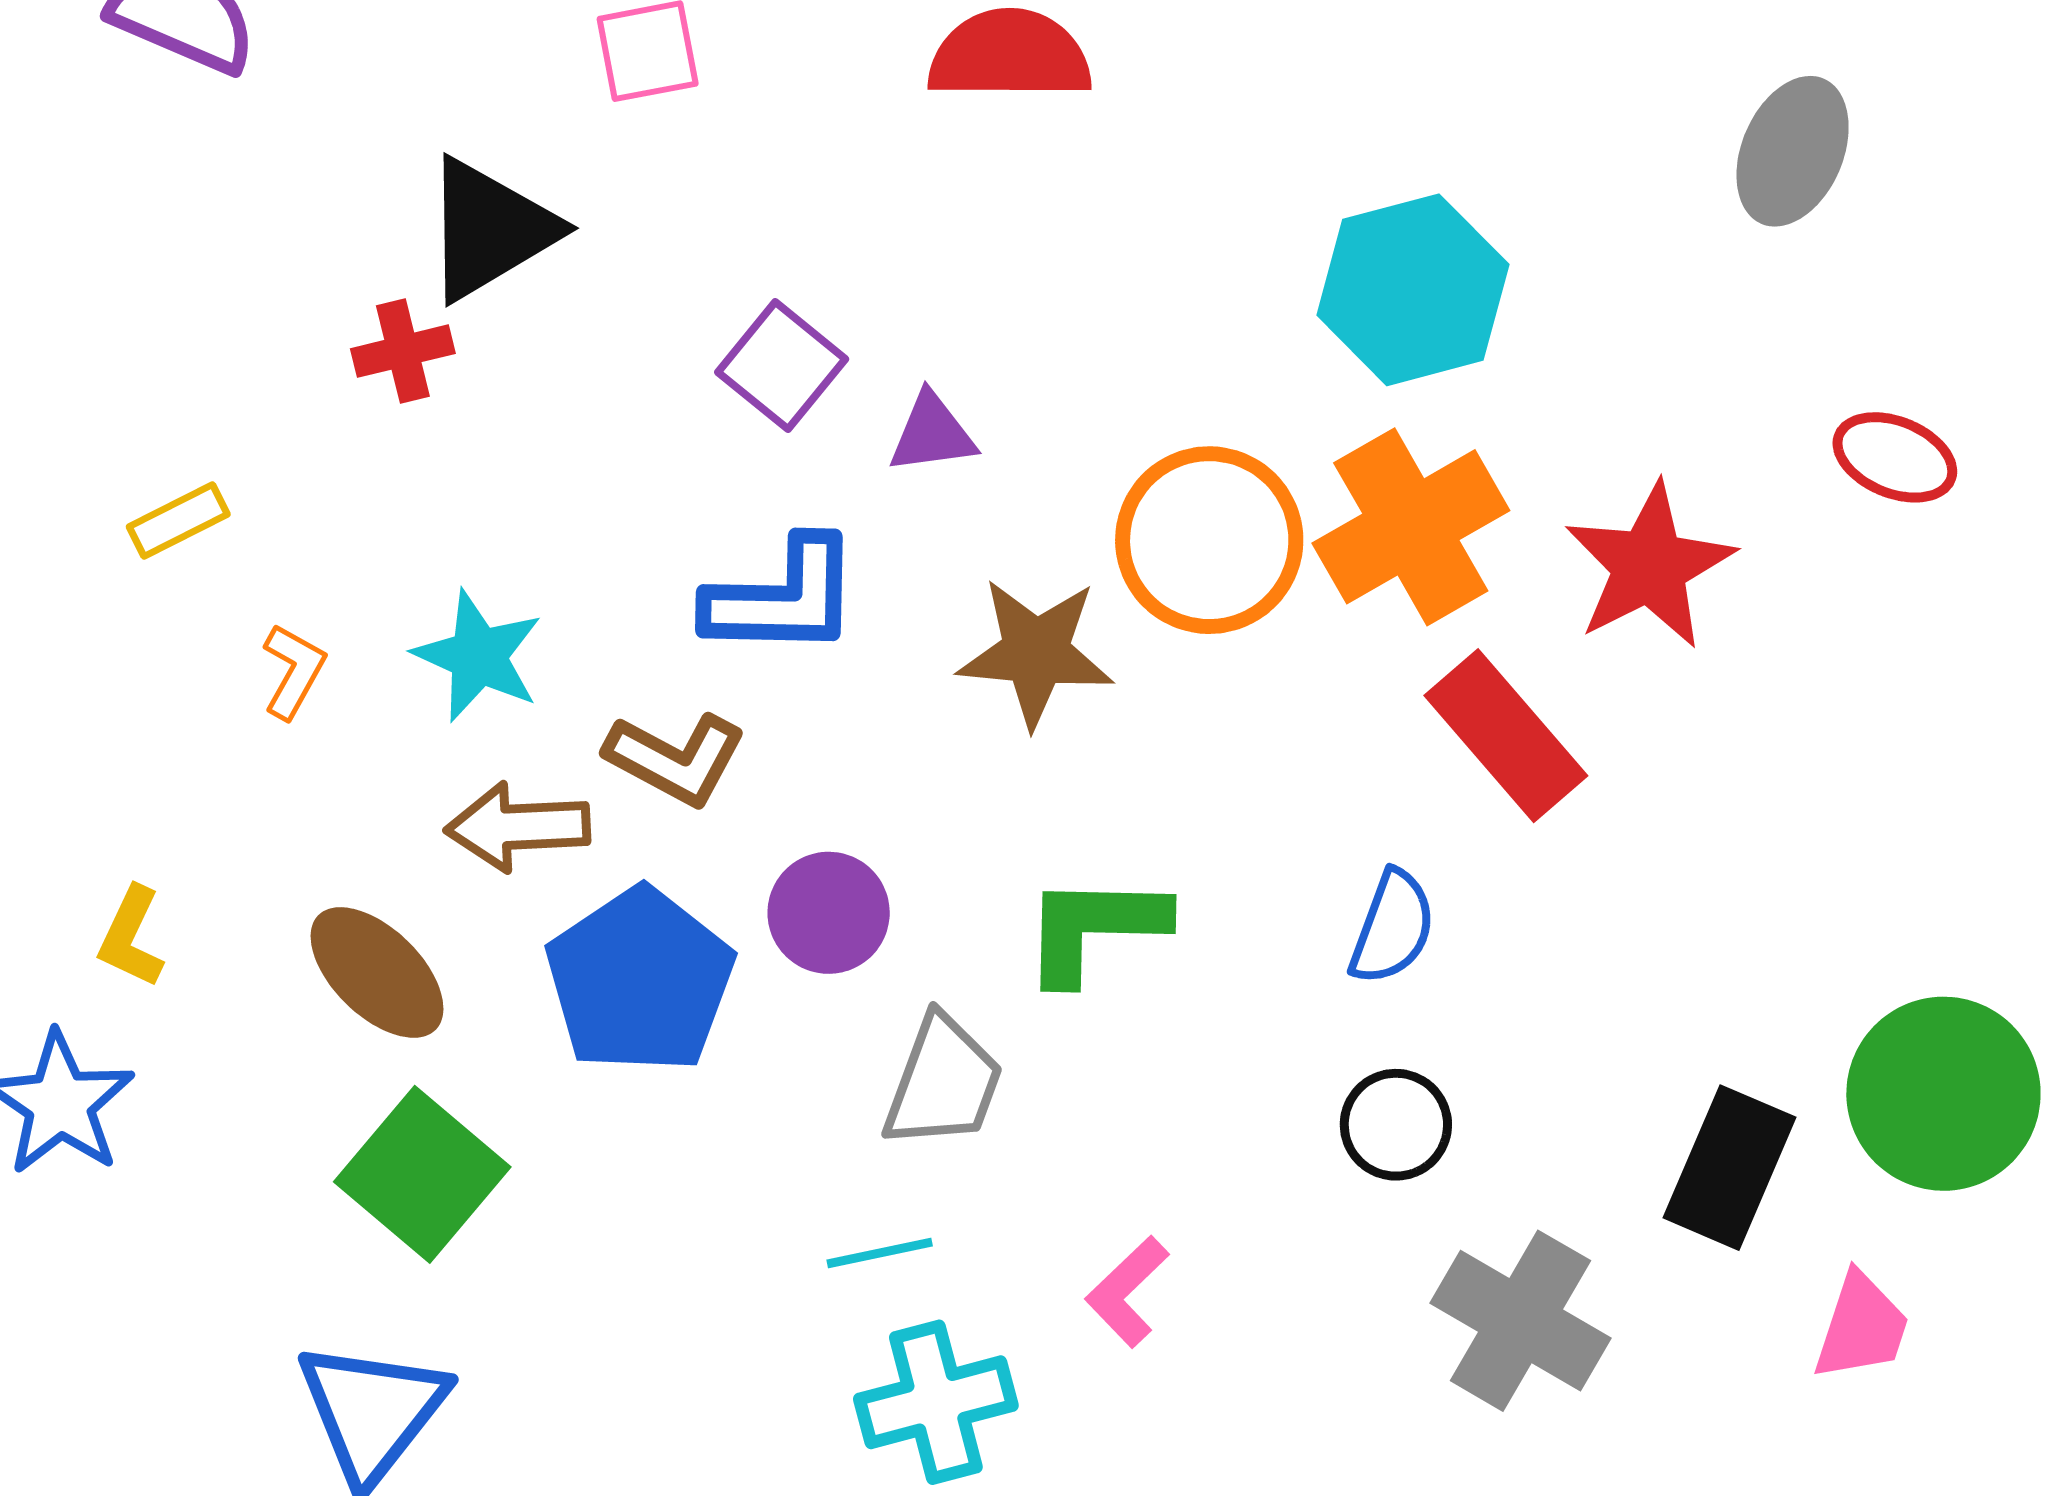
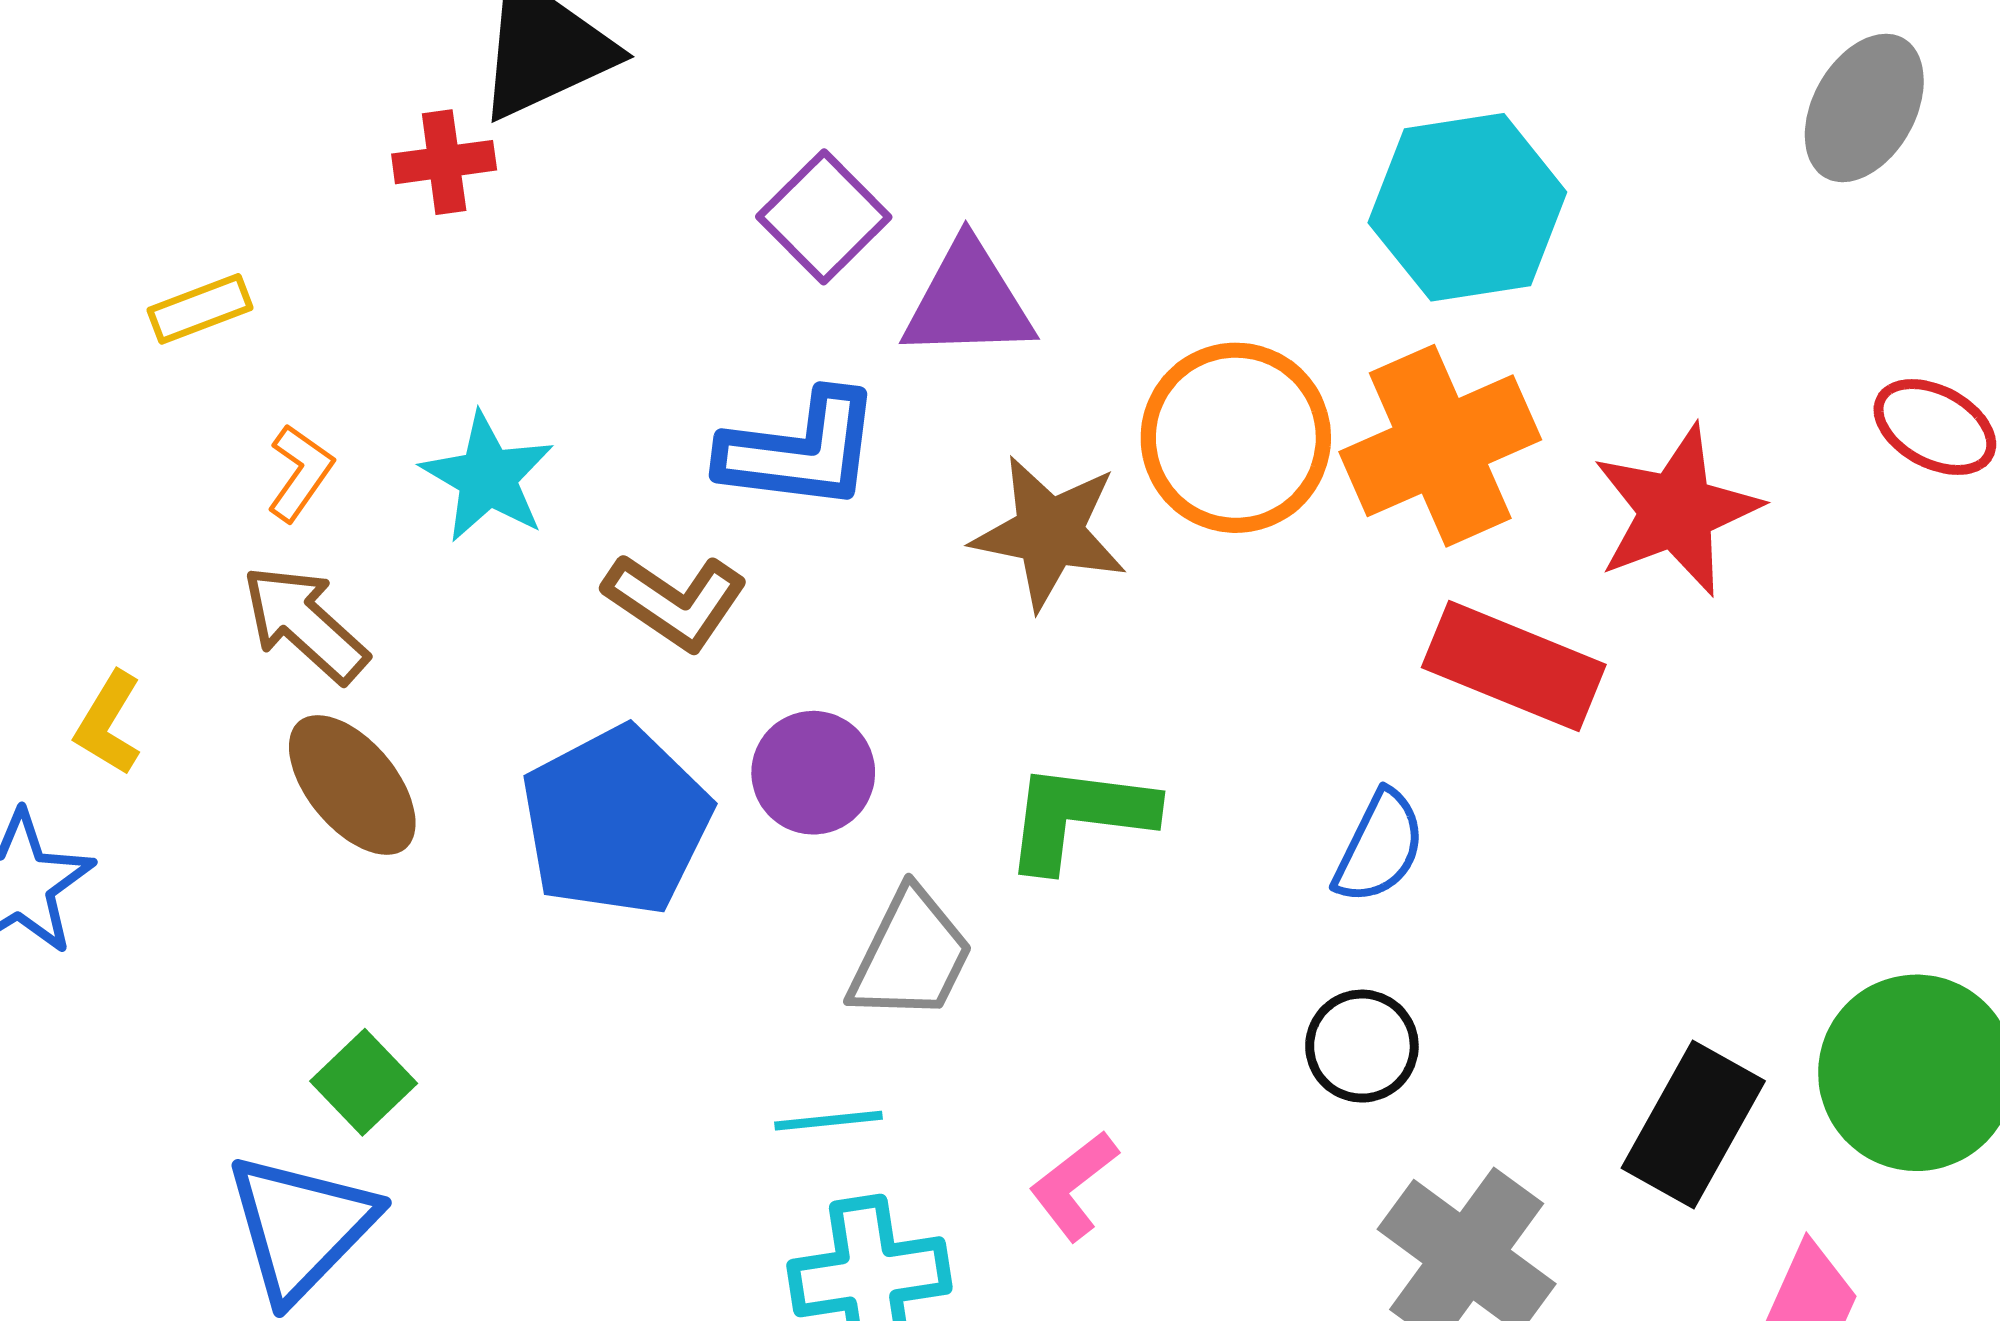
purple triangle: (932, 433) -> (968, 301), size x1.5
red rectangle: (1506, 736) -> (1514, 666), turned -33
brown arrow: (518, 827) -> (305, 624), moved, turned 39
green square: (422, 1174) -> (364, 1082), moved, size x0.6

